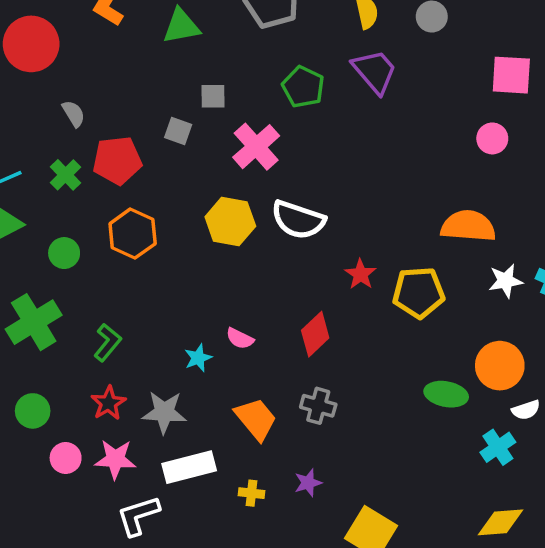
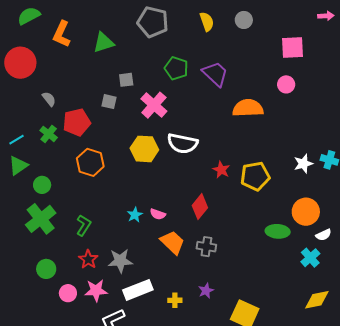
purple trapezoid: (375, 71) -> (215, 74), moved
orange semicircle: (468, 226) -> (248, 108), moved
green circle: (64, 253) -> (42, 185), moved
cyan star: (198, 358) -> (135, 215), moved
orange trapezoid: (256, 419) -> (172, 242), moved

